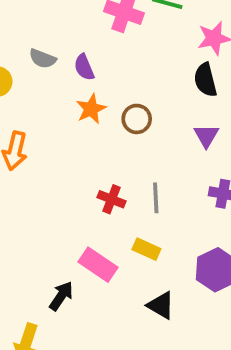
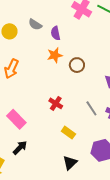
gray line: (156, 198) -> (91, 108), moved, turned -42
pink rectangle: (98, 265) -> (16, 119), moved
black triangle: (161, 305) -> (70, 163), turned 35

